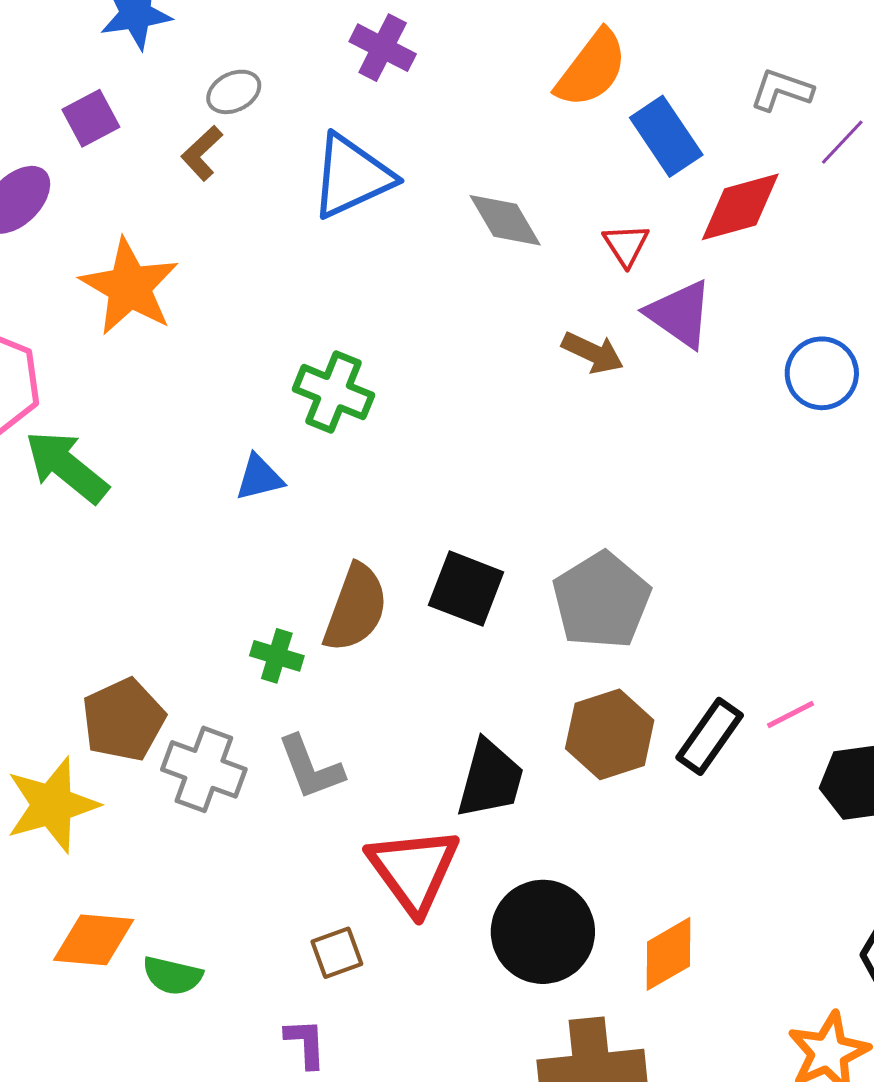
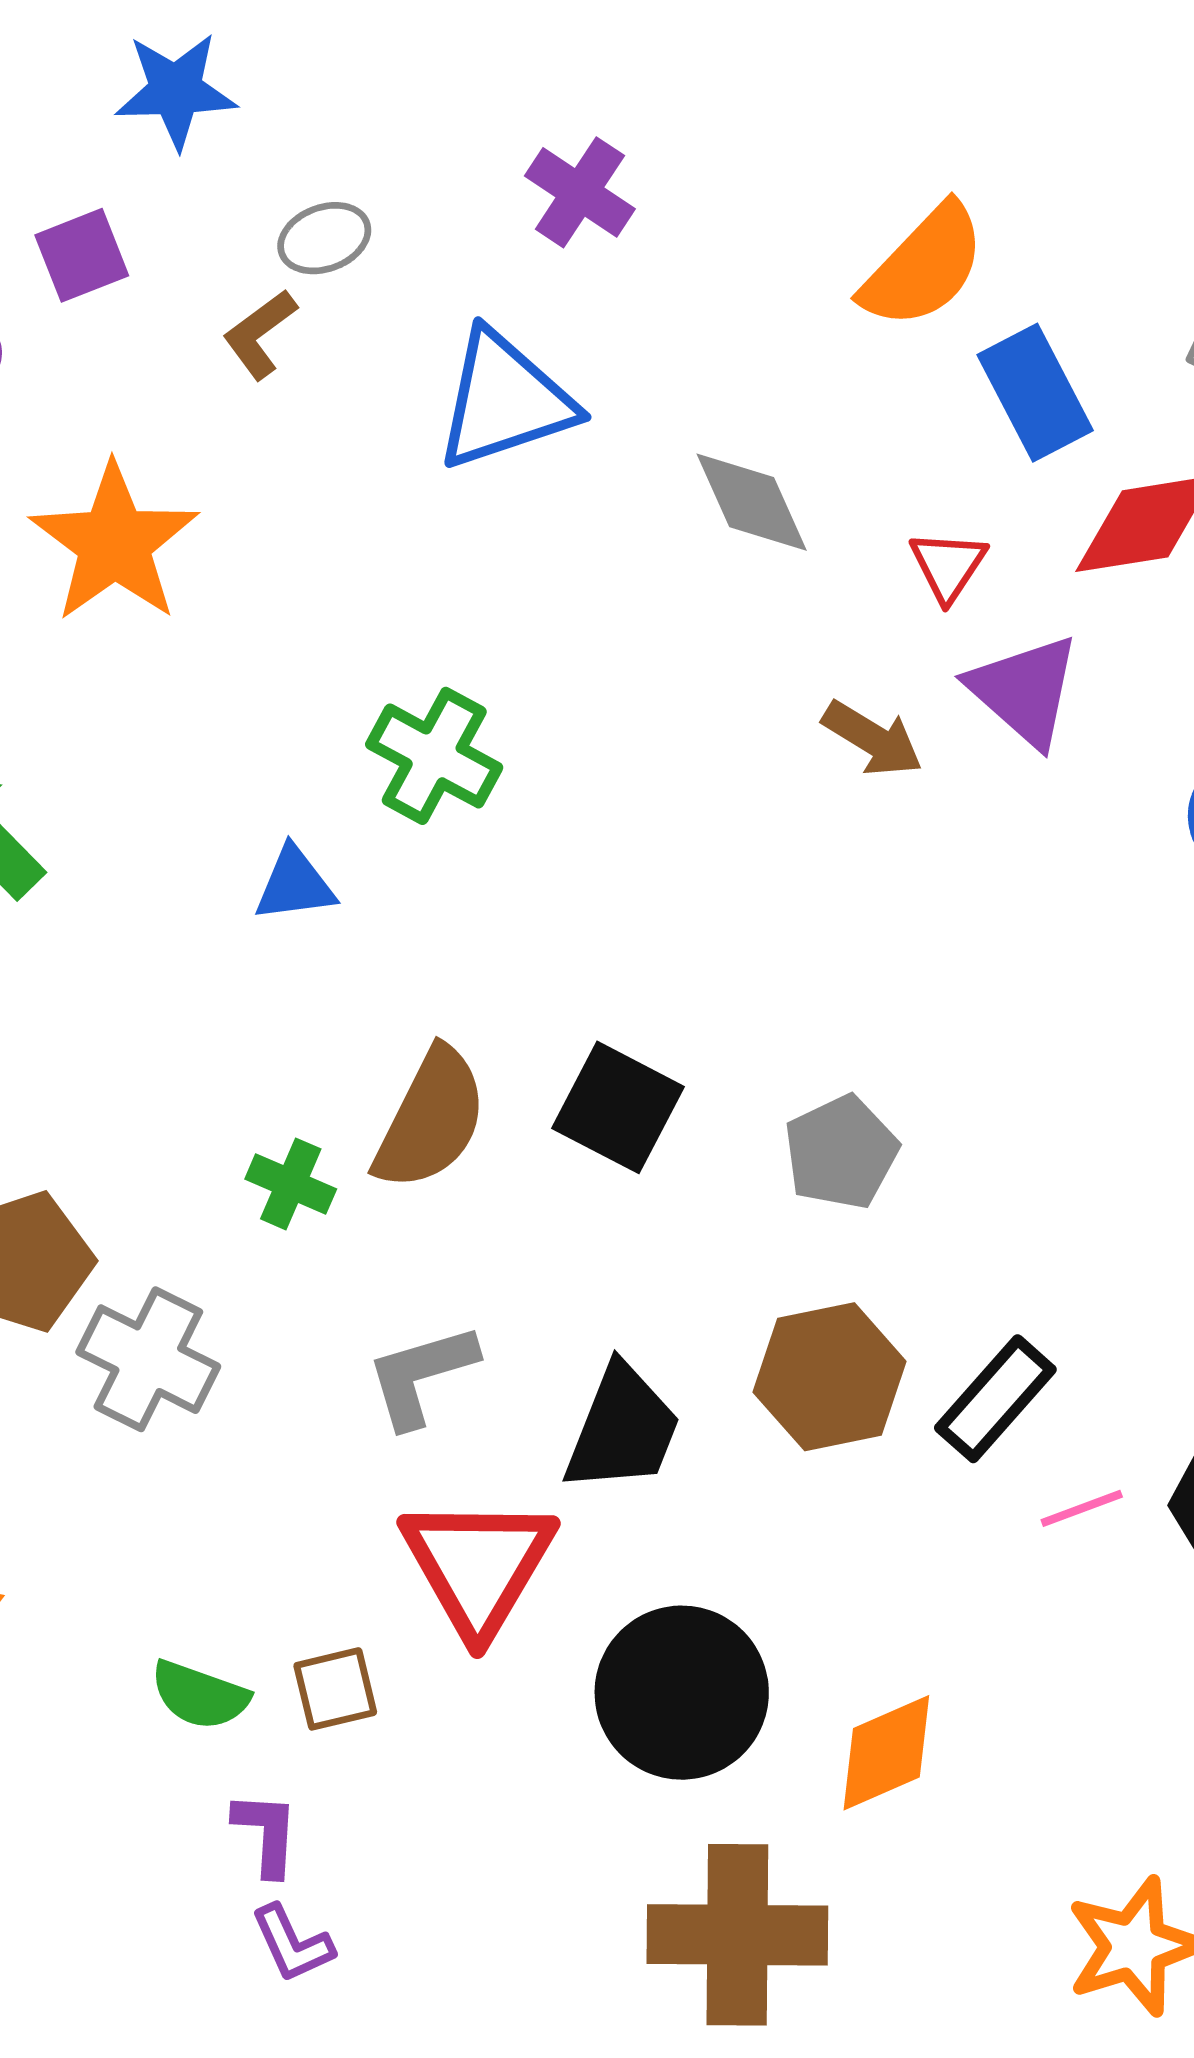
gray pentagon: (601, 600) -> (841, 1152), size x0.7
pink line: (791, 715) -> (1082, 1508), moved
gray L-shape: (310, 768) -> (421, 1375), moved, turned 88
green semicircle: (172, 976) -> (200, 1695), moved

